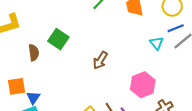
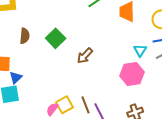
green square: (58, 39) -> (56, 38), moved
pink hexagon: (143, 85) -> (132, 74), moved

